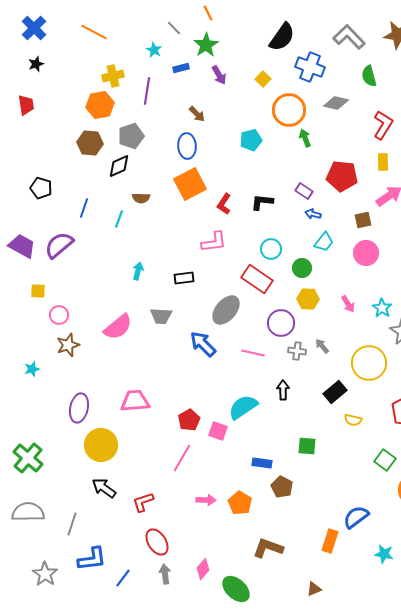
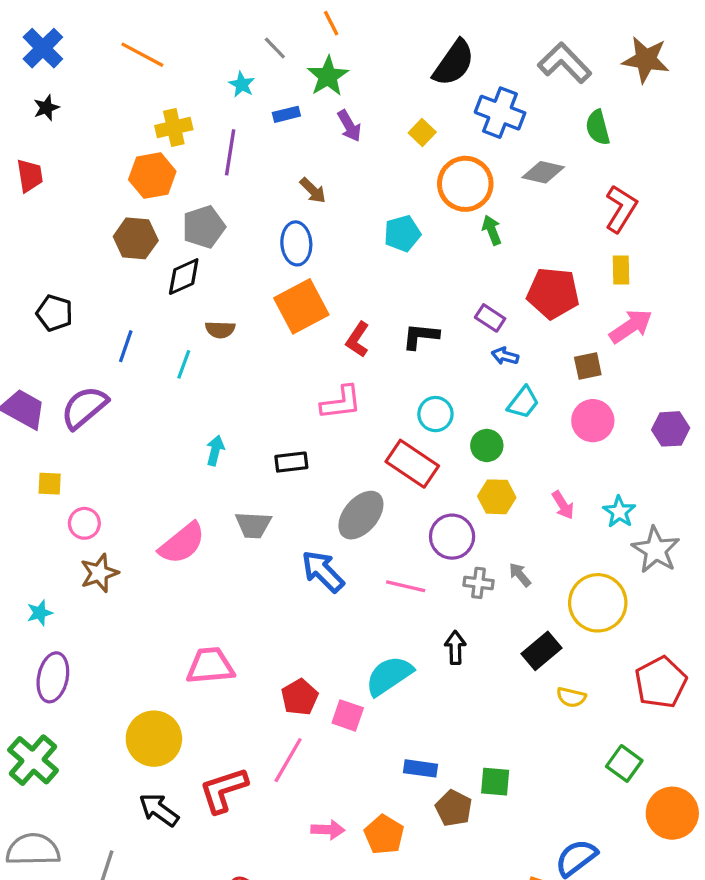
purple ellipse: (79, 408) -> (53, 677), moved
green square: (307, 446) -> (495, 782), moved
red L-shape: (143, 502) -> (223, 790), moved, size x1.4

